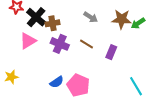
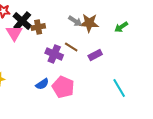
brown star: (122, 19) -> (89, 23), moved
pink triangle: (28, 41) -> (14, 33), moved, turned -30
purple cross: (60, 44) -> (54, 54), moved
purple rectangle: (111, 52) -> (95, 55), turned 40

